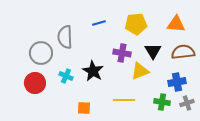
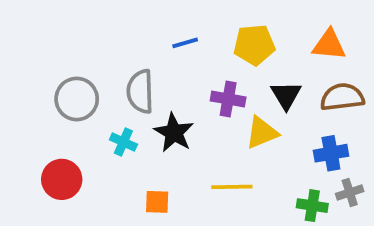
gray semicircle: (65, 37) -> (140, 91), moved
red circle: (35, 83) -> (62, 179), moved
green cross: (162, 102) -> (312, 206), moved

